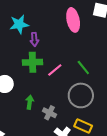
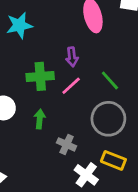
purple arrow: (34, 39) -> (72, 57), moved
green arrow: (30, 102) -> (40, 119), moved

